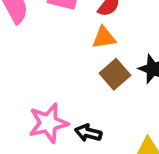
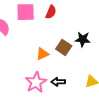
orange triangle: (104, 38) -> (42, 54), moved

